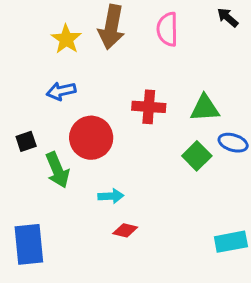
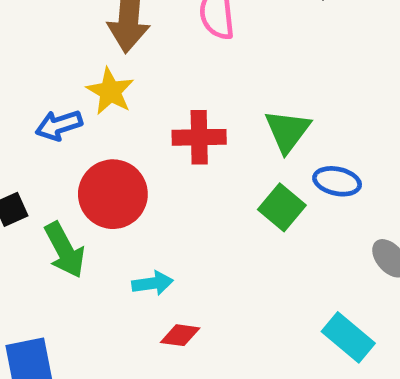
yellow star: (66, 39) -> (110, 91), moved
green triangle: (205, 108) -> (287, 131), turned -44
cyan rectangle: (231, 242) -> (348, 337), turned 56

